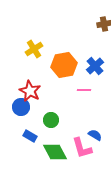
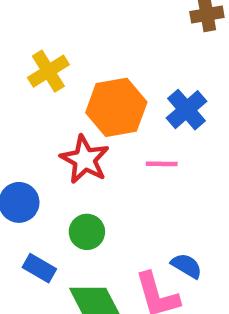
red star: (30, 91) -> (85, 159), moved

